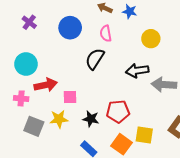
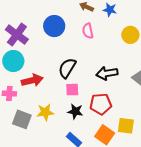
purple cross: (29, 22) -> (17, 35), moved, size x1.6
black semicircle: (95, 59) -> (67, 68), moved
black arrow: (137, 71) -> (107, 73), moved
pink square: (70, 97) -> (72, 90), moved

